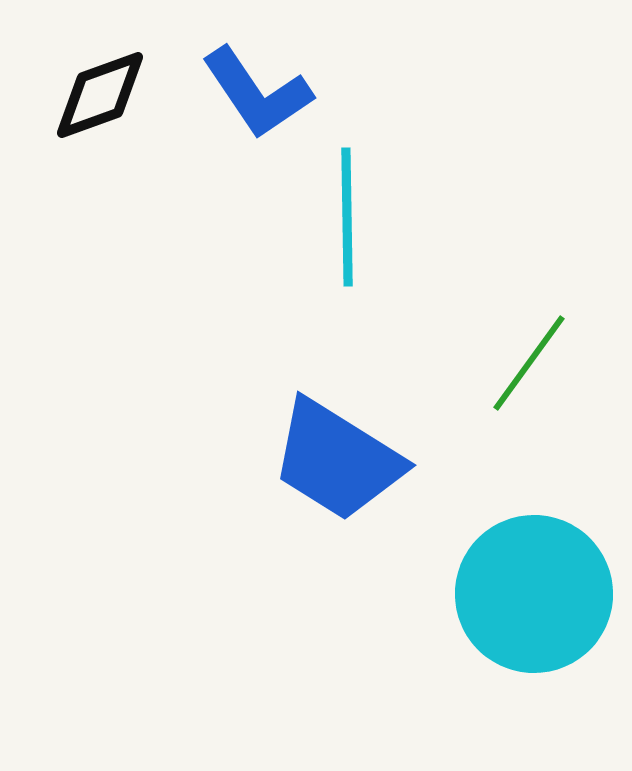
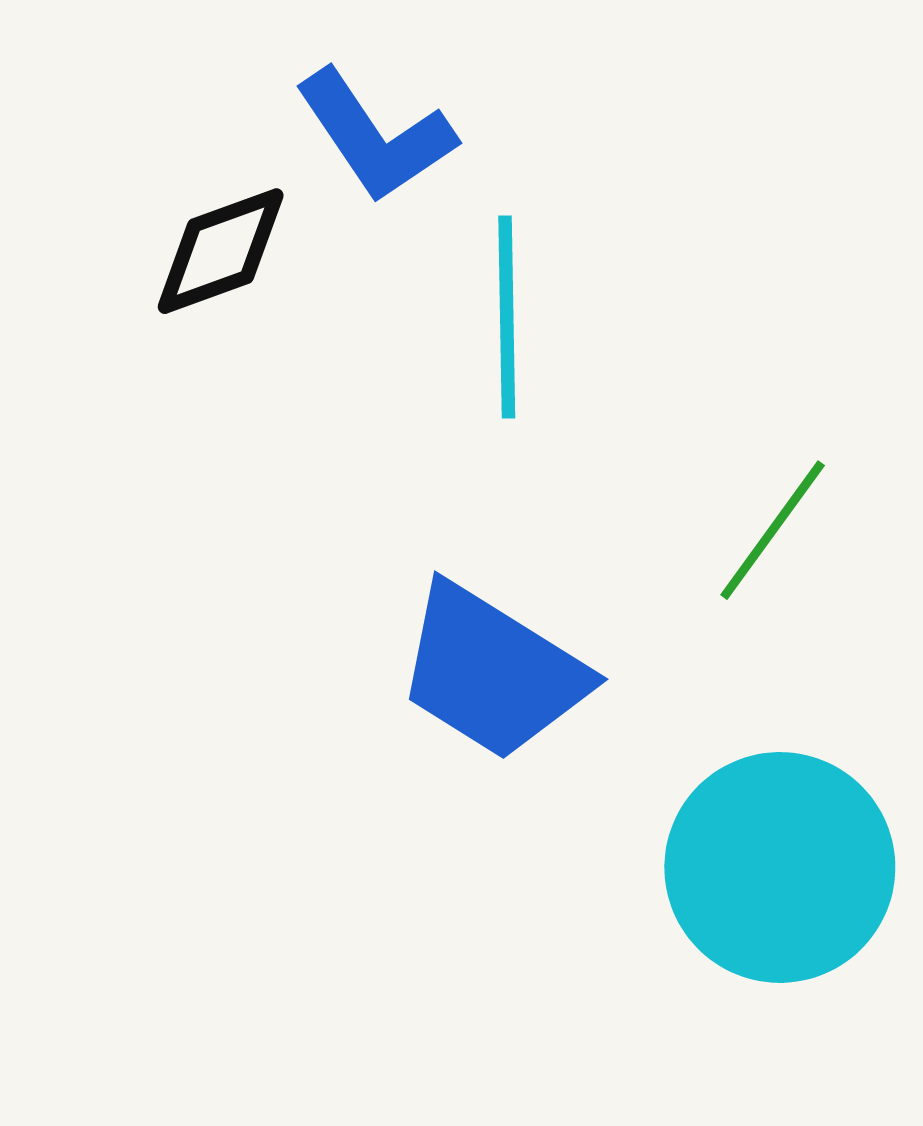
black diamond: (100, 95) -> (221, 251), moved

